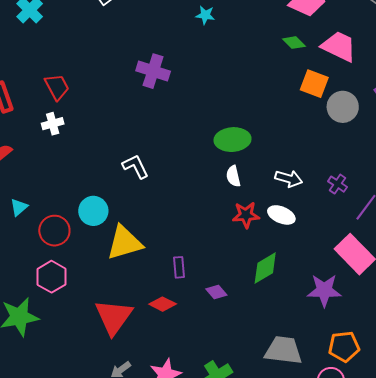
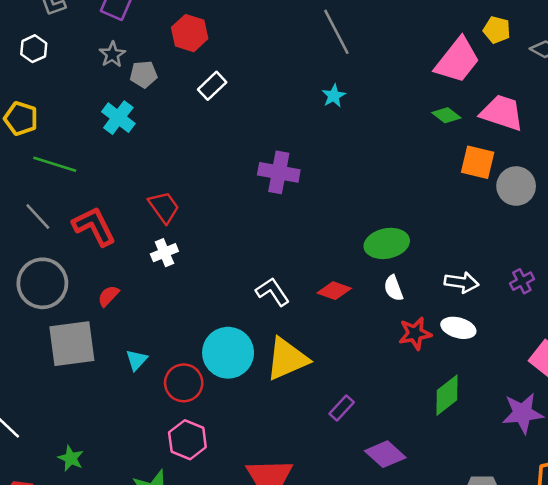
cyan star: (205, 15) -> (334, 96), turned -30
purple cross: (337, 184) -> (522, 281), turned 36
cyan circle: (93, 211) -> (228, 353), size x1.4
yellow triangle: (124, 243) -> (287, 359), moved
purple rectangle: (179, 267) -> (342, 408), turned 55
purple diamond: (216, 292) -> (385, 454), moved, size x1.5
red diamond: (163, 304) -> (334, 291), moved

